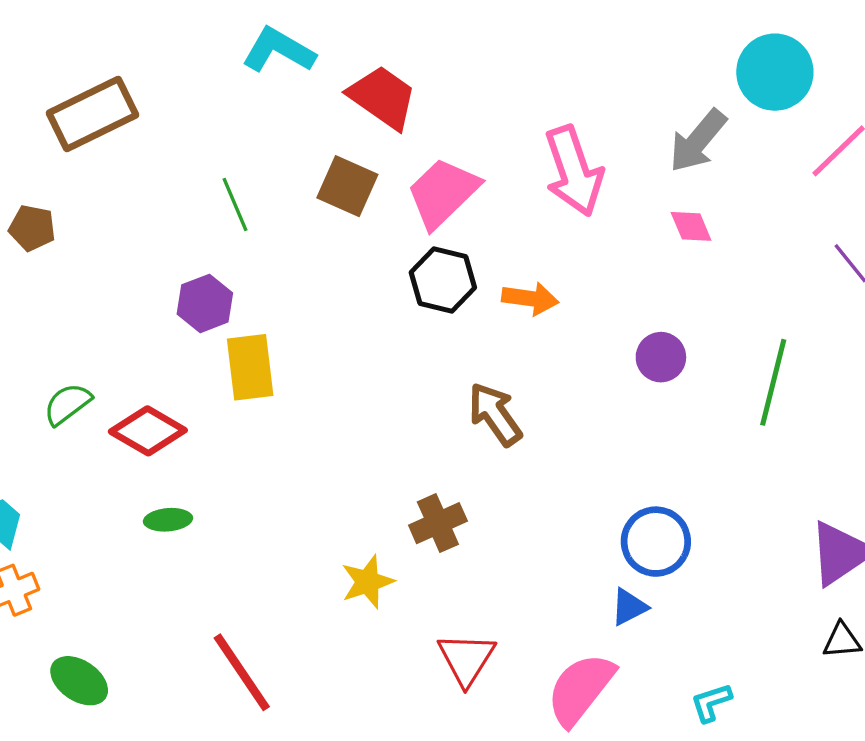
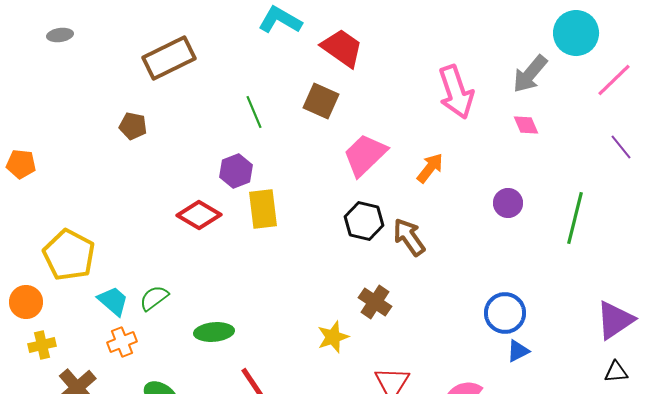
pink trapezoid: (443, 193) -> (365, 155), moved
black hexagon: (443, 280) -> (364, 221), moved
orange arrow: (530, 298) -> (430, 168), turned -60
green semicircle: (67, 404) -> (154, 298), moved
red diamond: (148, 431) -> (199, 215), moved
green ellipse: (168, 520) -> (214, 332), moved, size x1.4
brown cross: (438, 523) -> (375, 302), turned -32
blue triangle: (629, 607) -> (518, 351), moved

